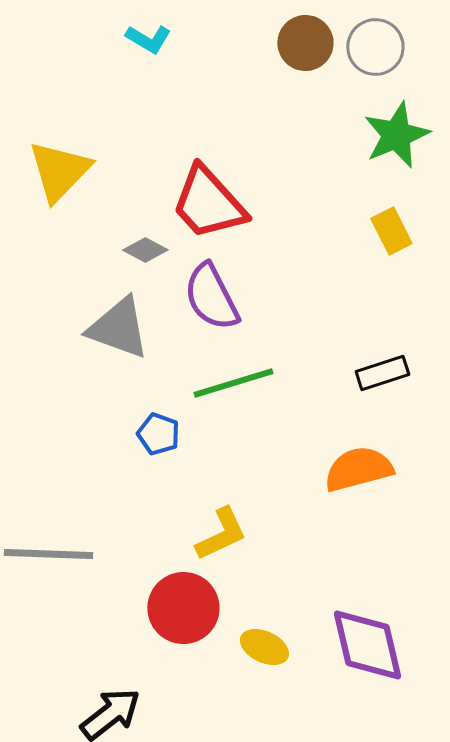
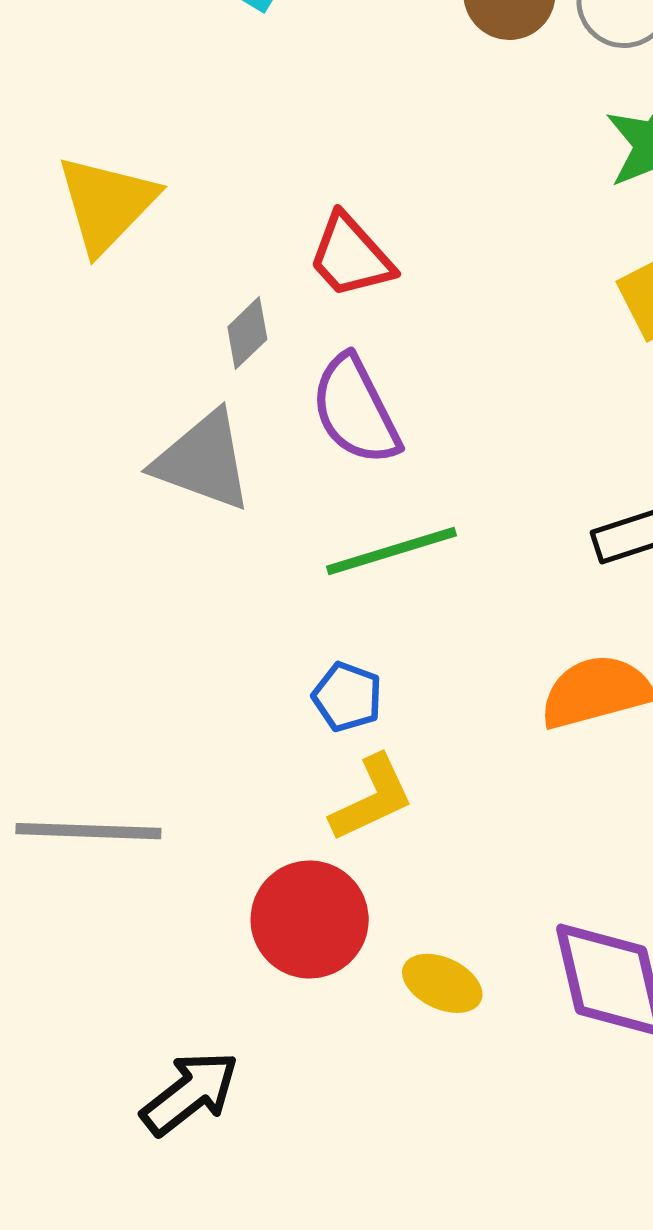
red trapezoid: (208, 203) -> (351, 256), size x0.7
gray diamond: (145, 250) -> (247, 333), turned -72
blue pentagon: (158, 434) -> (347, 697), moved

